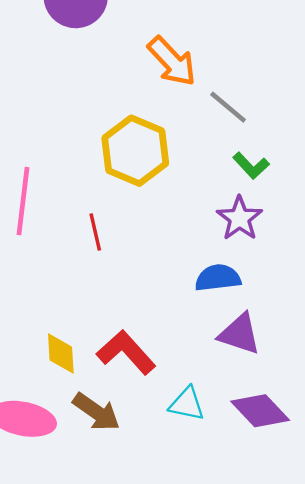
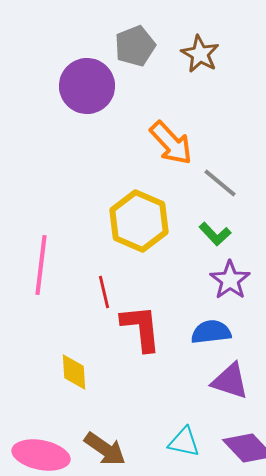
green L-shape: (251, 166) -> (215, 234), moved
red L-shape: (126, 352) -> (141, 328), moved, turned 36
yellow diamond: (61, 353) -> (74, 372), moved

